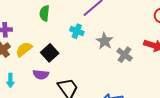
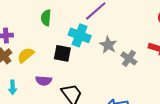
cyan cross: (77, 31) -> (80, 35), size x1.5
black square: (50, 53) -> (62, 53), moved, turned -36

